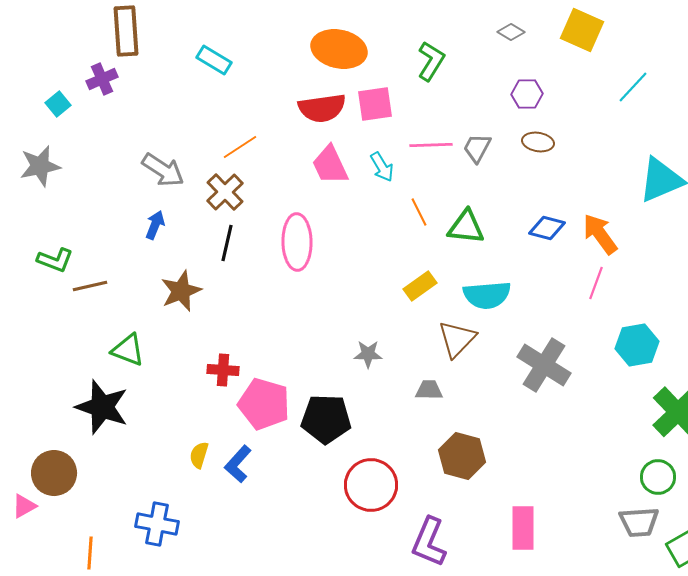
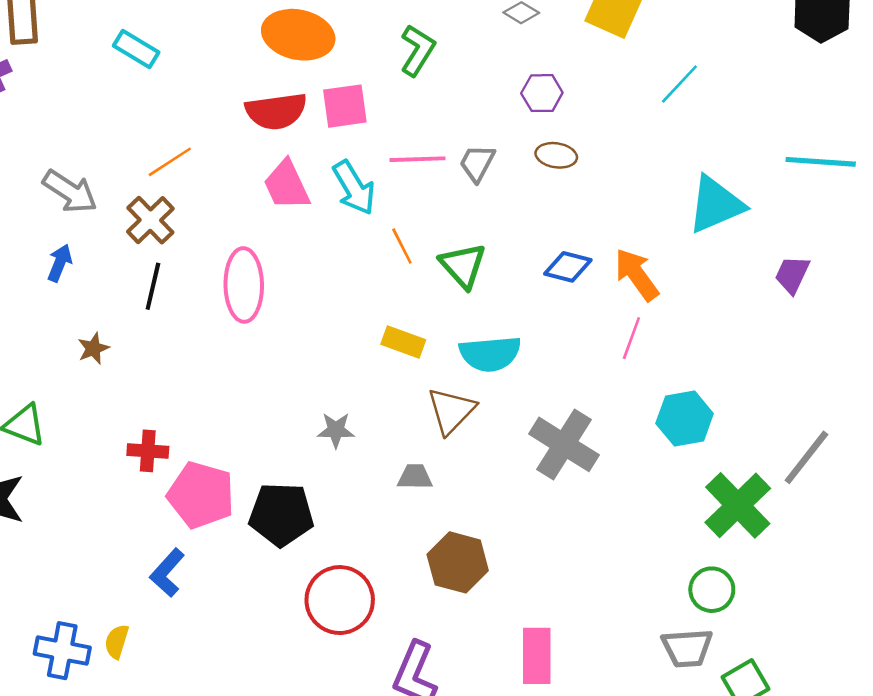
cyan arrow: (382, 167) -> (354, 188), size x1.4
green triangle: (466, 227) -> (463, 266), turned 42
yellow rectangle: (420, 286) -> (403, 342), turned 56
brown star: (181, 291) -> (93, 348), size x0.6
yellow semicircle: (199, 455) -> (117, 642), moved

